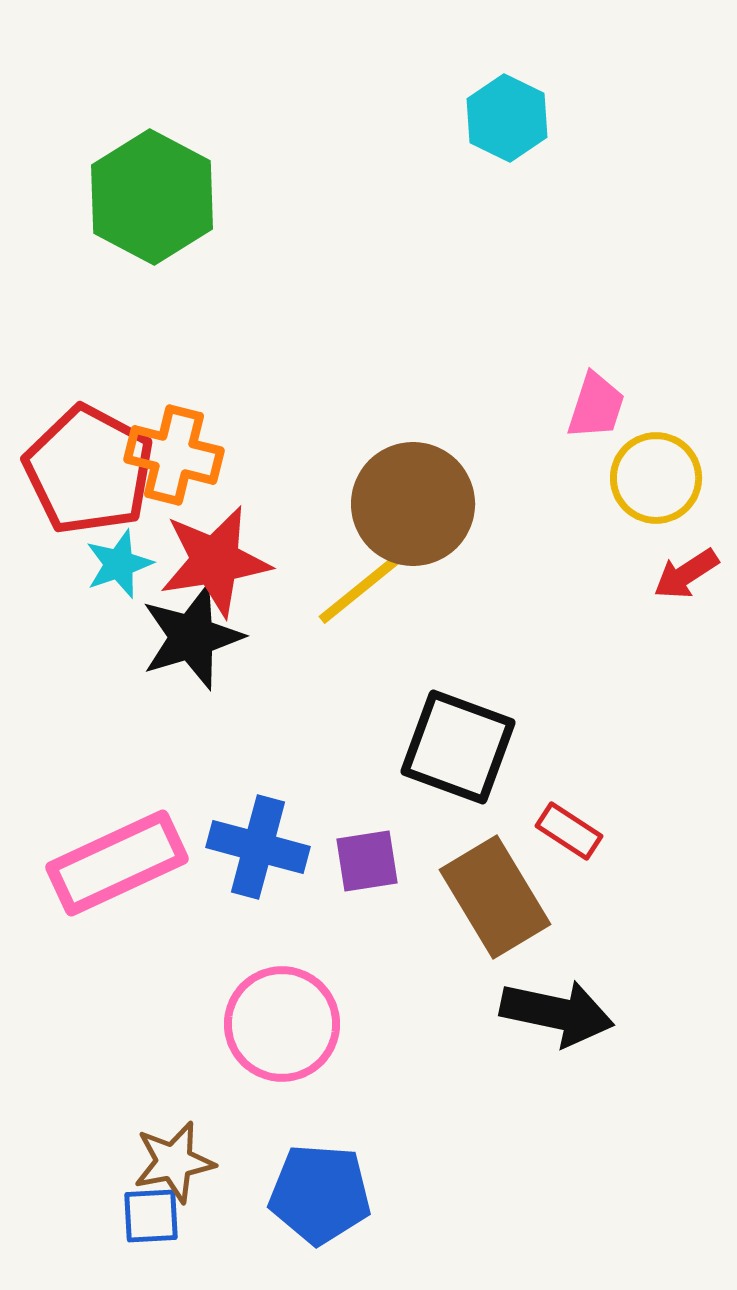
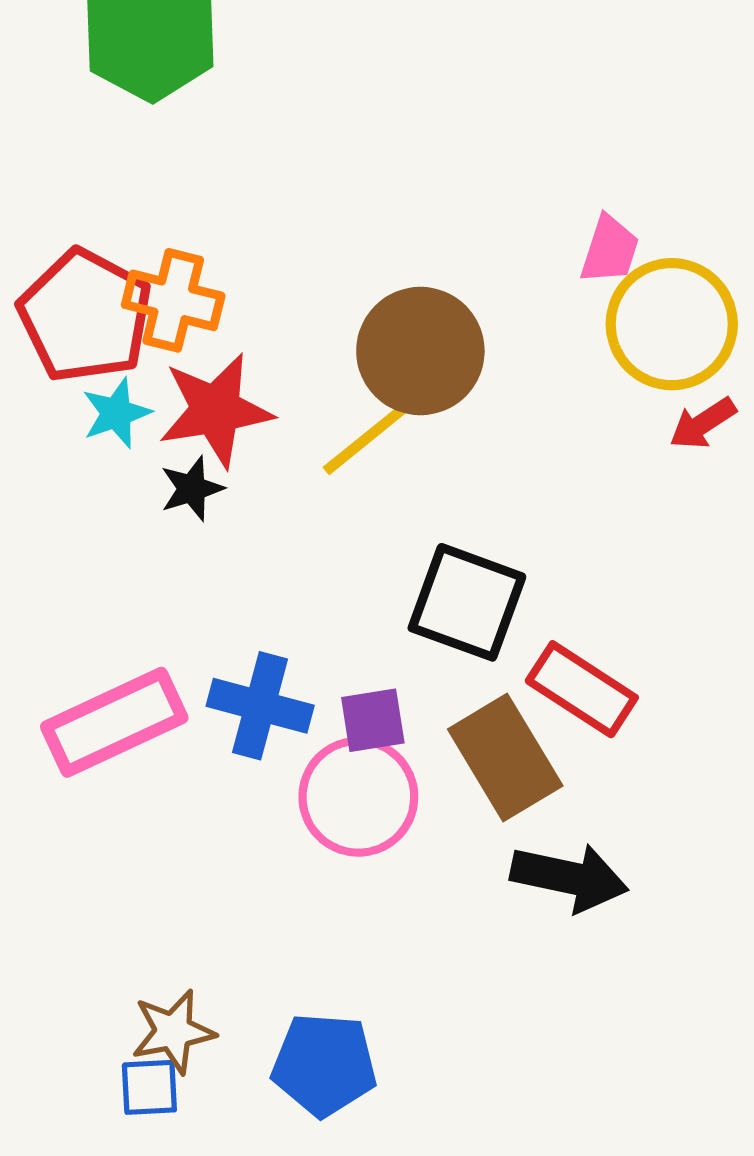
yellow circle: (656, 478) -> (672, 324), size x1.4
black star: (192, 637) -> (192, 489), size x0.6
red rectangle: (569, 831) -> (582, 689), size x1.6
pink circle: (282, 1024) -> (358, 797), moved

